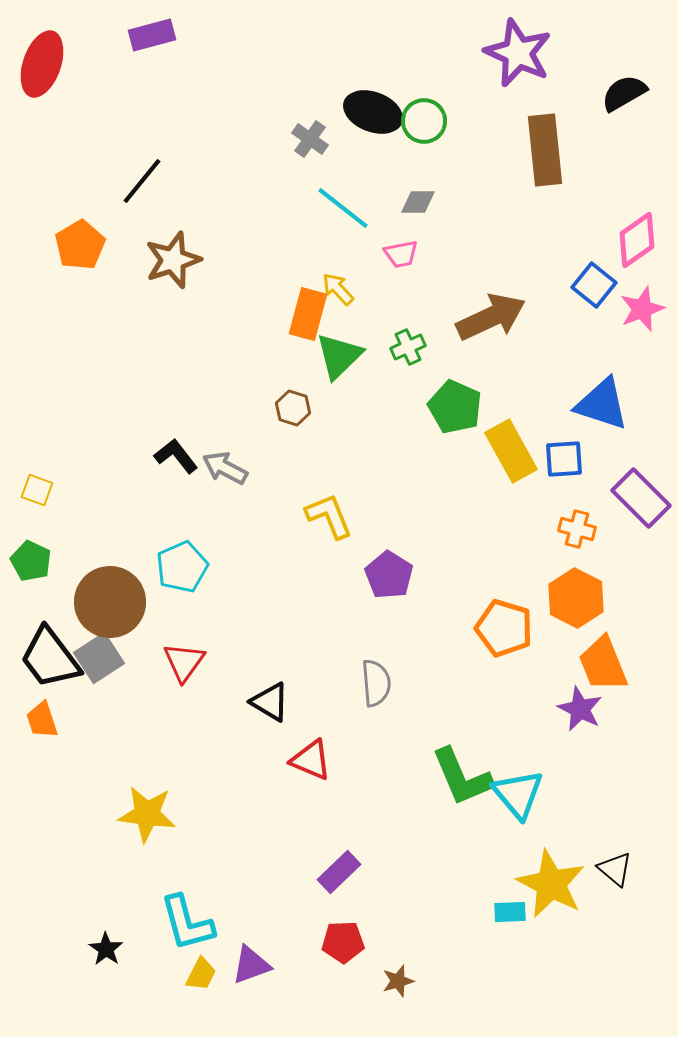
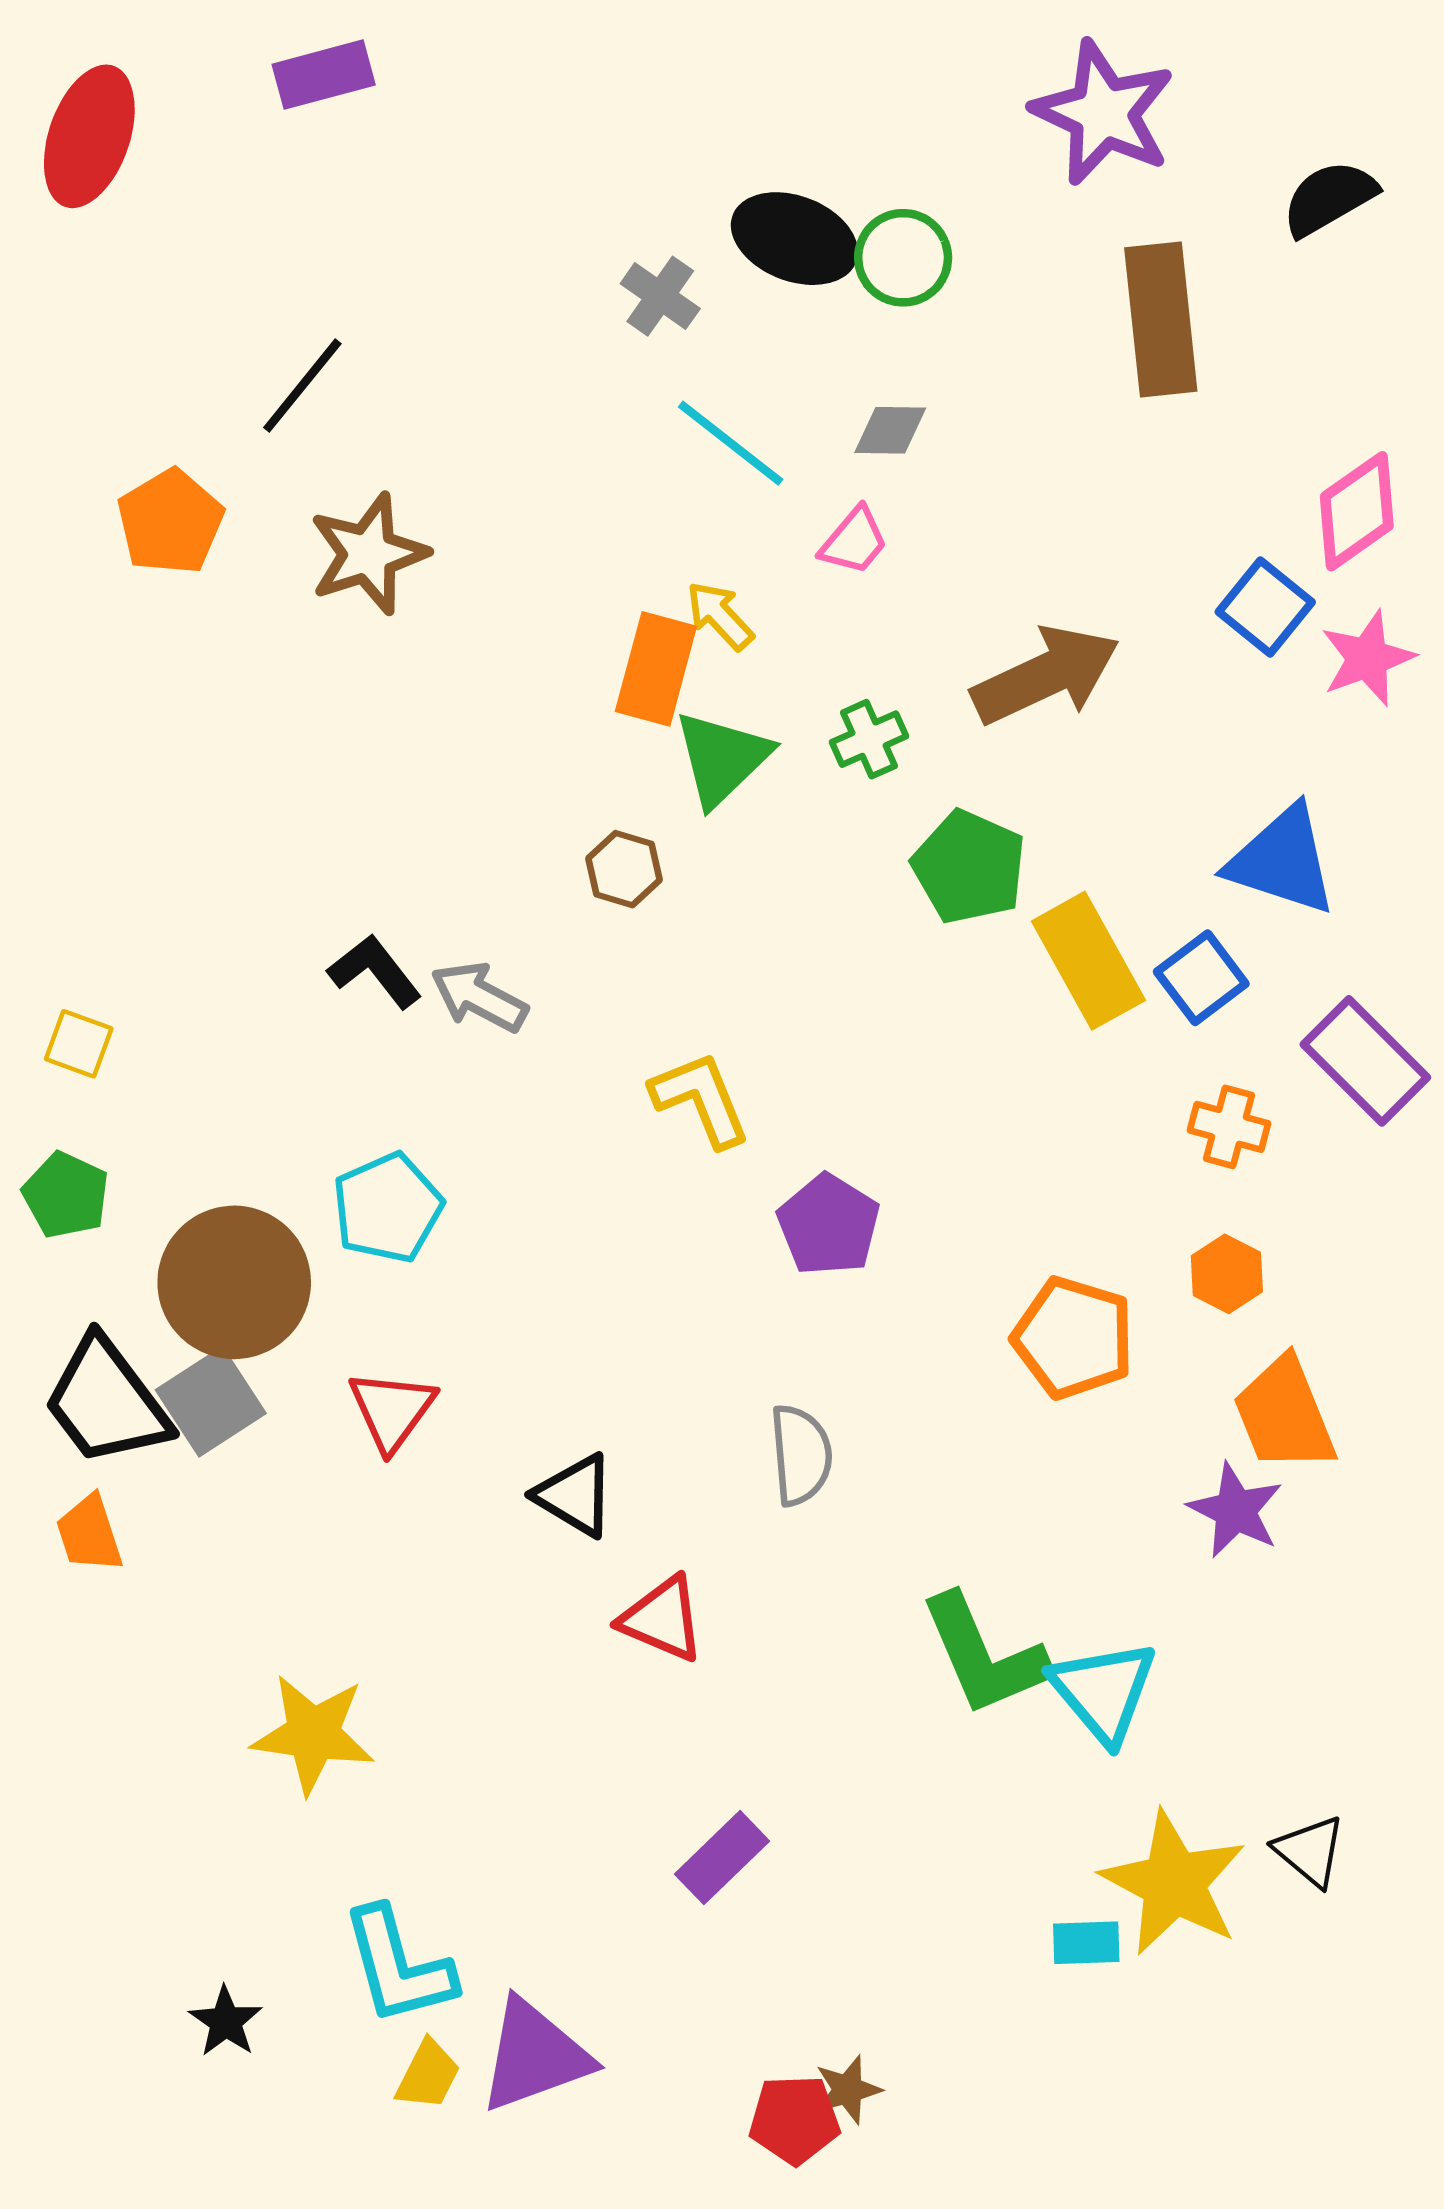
pink trapezoid: (401, 254) -> (854, 541), turned -39
blue square: (564, 459) -> (1201, 978), turned -33
orange hexagon: (576, 598) -> (1227, 1274), size x0.6
red pentagon: (343, 942) -> (794, 2120), moved
purple triangle: (251, 965) -> (535, 2056), size x1.4

